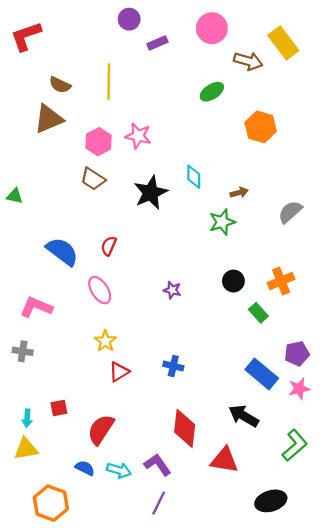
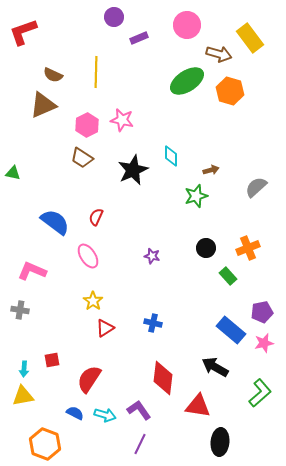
green ellipse: (212, 92) -> (187, 81), size x1.6
orange hexagon: (261, 127) -> (230, 91), moved
black ellipse: (271, 501) -> (220, 442), moved, turned -68

